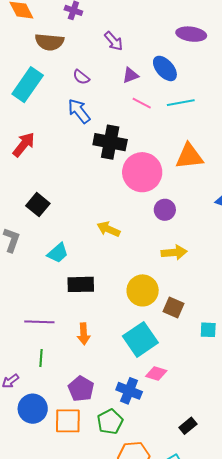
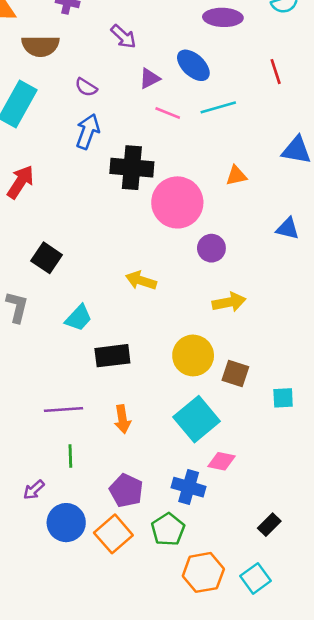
blue arrow: (79, 111) -> (88, 131), turned 64
orange triangle: (189, 156) -> (236, 176), size x0.6
orange square: (68, 421) -> (113, 534), turned -36

